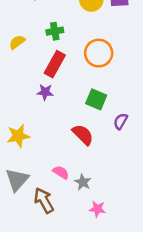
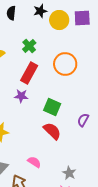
green cross: (55, 31) -> (29, 46), turned -32
green square: (96, 99) -> (52, 107), moved
gray star: (83, 182) -> (69, 173), moved

